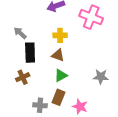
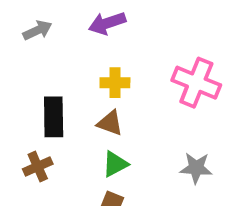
pink cross: (91, 17) -> (196, 83), moved
gray arrow: (20, 33) -> (38, 30), moved, turned 112

